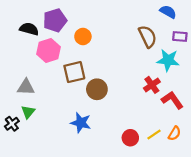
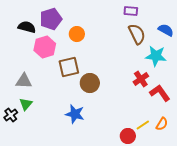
blue semicircle: (168, 12) -> (166, 30), moved
purple rectangle: (180, 36) -> (131, 11), moved
red circle: (130, 138) -> (128, 136), moved

